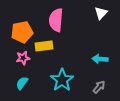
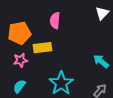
pink semicircle: (56, 20) -> (55, 20), size x0.7
cyan arrow: (100, 59) -> (101, 61), turned 35

